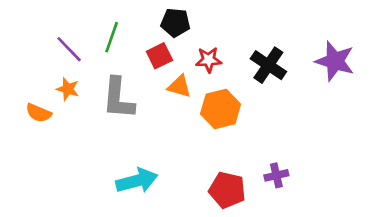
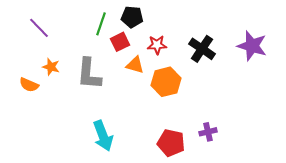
green line: (112, 37) -> (101, 24), moved
purple line: (69, 49) -> (39, 28), moved
cyan arrow: (137, 181) -> (103, 136), turned 84

